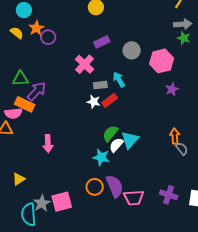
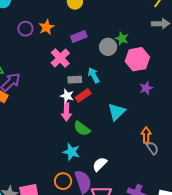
orange star: (36, 28) -> (46, 27), moved
green star: (184, 38) -> (122, 39), moved
green semicircle: (110, 133) -> (82, 129), turned -96
cyan triangle: (130, 140) -> (117, 112), moved
pink arrow: (48, 144) -> (66, 112), moved
white semicircle: (116, 145) -> (100, 164), moved

